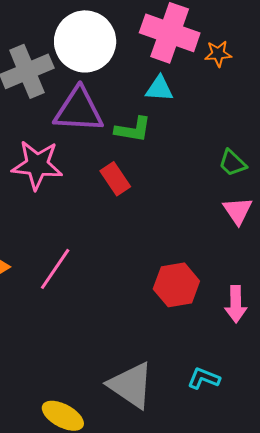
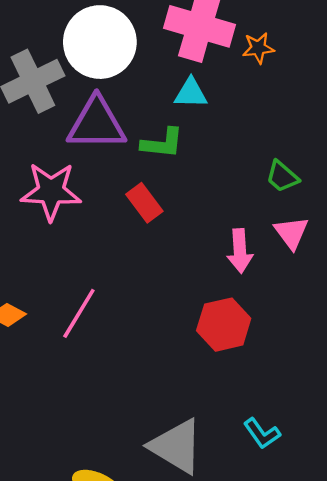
pink arrow: (236, 304) -> (240, 251), moved
cyan L-shape: (204, 378) -> (262, 433), turned -144

